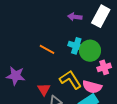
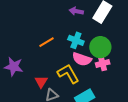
orange line: (47, 49) -> (47, 42), turned -63
green circle: (90, 51) -> (100, 47), moved
pink semicircle: (92, 87) -> (82, 59), moved

